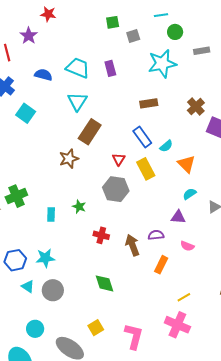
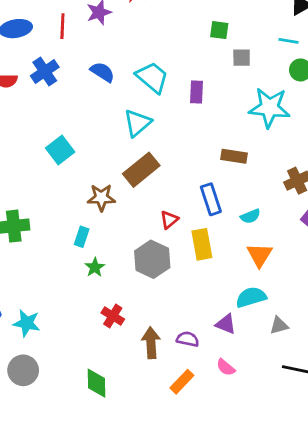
cyan square: (26, 113) -> (60, 150), moved
cyan semicircle: (166, 146) -> (250, 216), moved
cyan semicircle: (190, 194) -> (251, 297), size x1.5
cyan rectangle: (51, 214) -> (82, 237), moved

